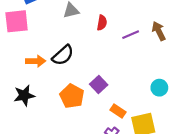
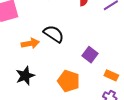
black semicircle: (63, 55) -> (54, 34), turned -95
orange pentagon: (72, 96) -> (69, 81), moved

